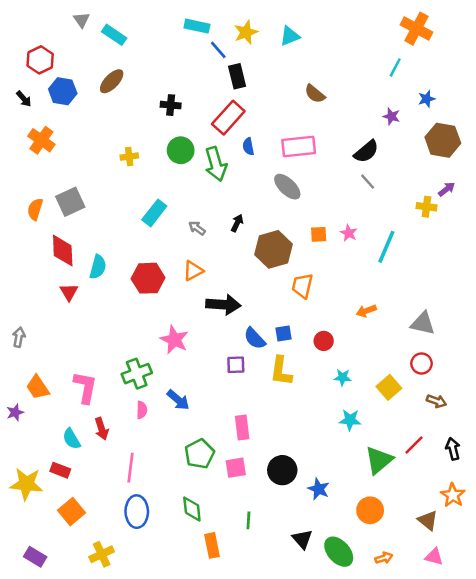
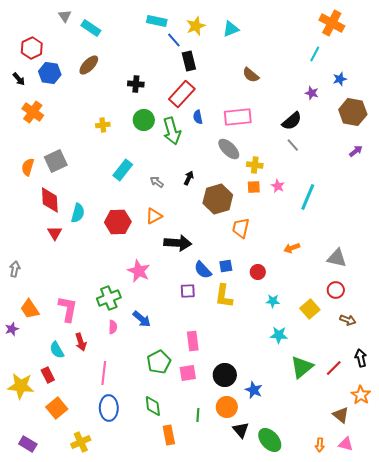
yellow cross: (427, 207) -> (255, 165), moved
red line: (414, 445) -> (334, 368), moved
red rectangle: (60, 470) -> (48, 375), turned 42
orange circle: (370, 510) -> (227, 407), moved
orange arrow: (384, 558) -> (320, 445), moved, turned 112

